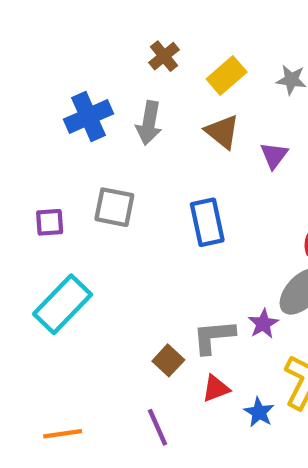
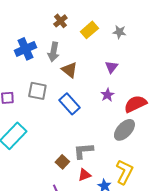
brown triangle: (222, 132) -> (69, 70), moved
blue rectangle: (207, 222) -> (69, 104), moved, turned -30
purple star: (263, 324) -> (107, 95), moved

